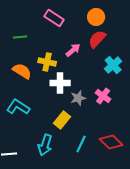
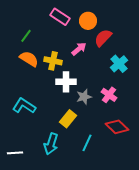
orange circle: (96, 17) -> (88, 21), moved
green line: (20, 37) -> (26, 36), turned -48
orange semicircle: (22, 71) -> (29, 59), moved
red diamond: (111, 142) -> (117, 127), moved

